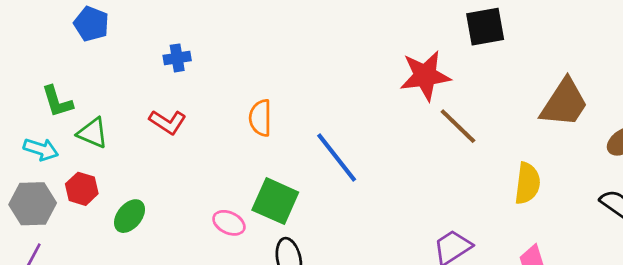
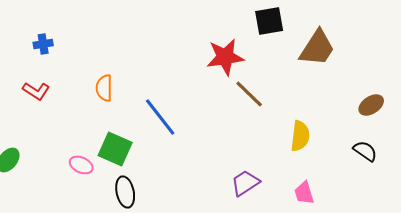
brown trapezoid: (564, 103) -> (317, 48), moved

